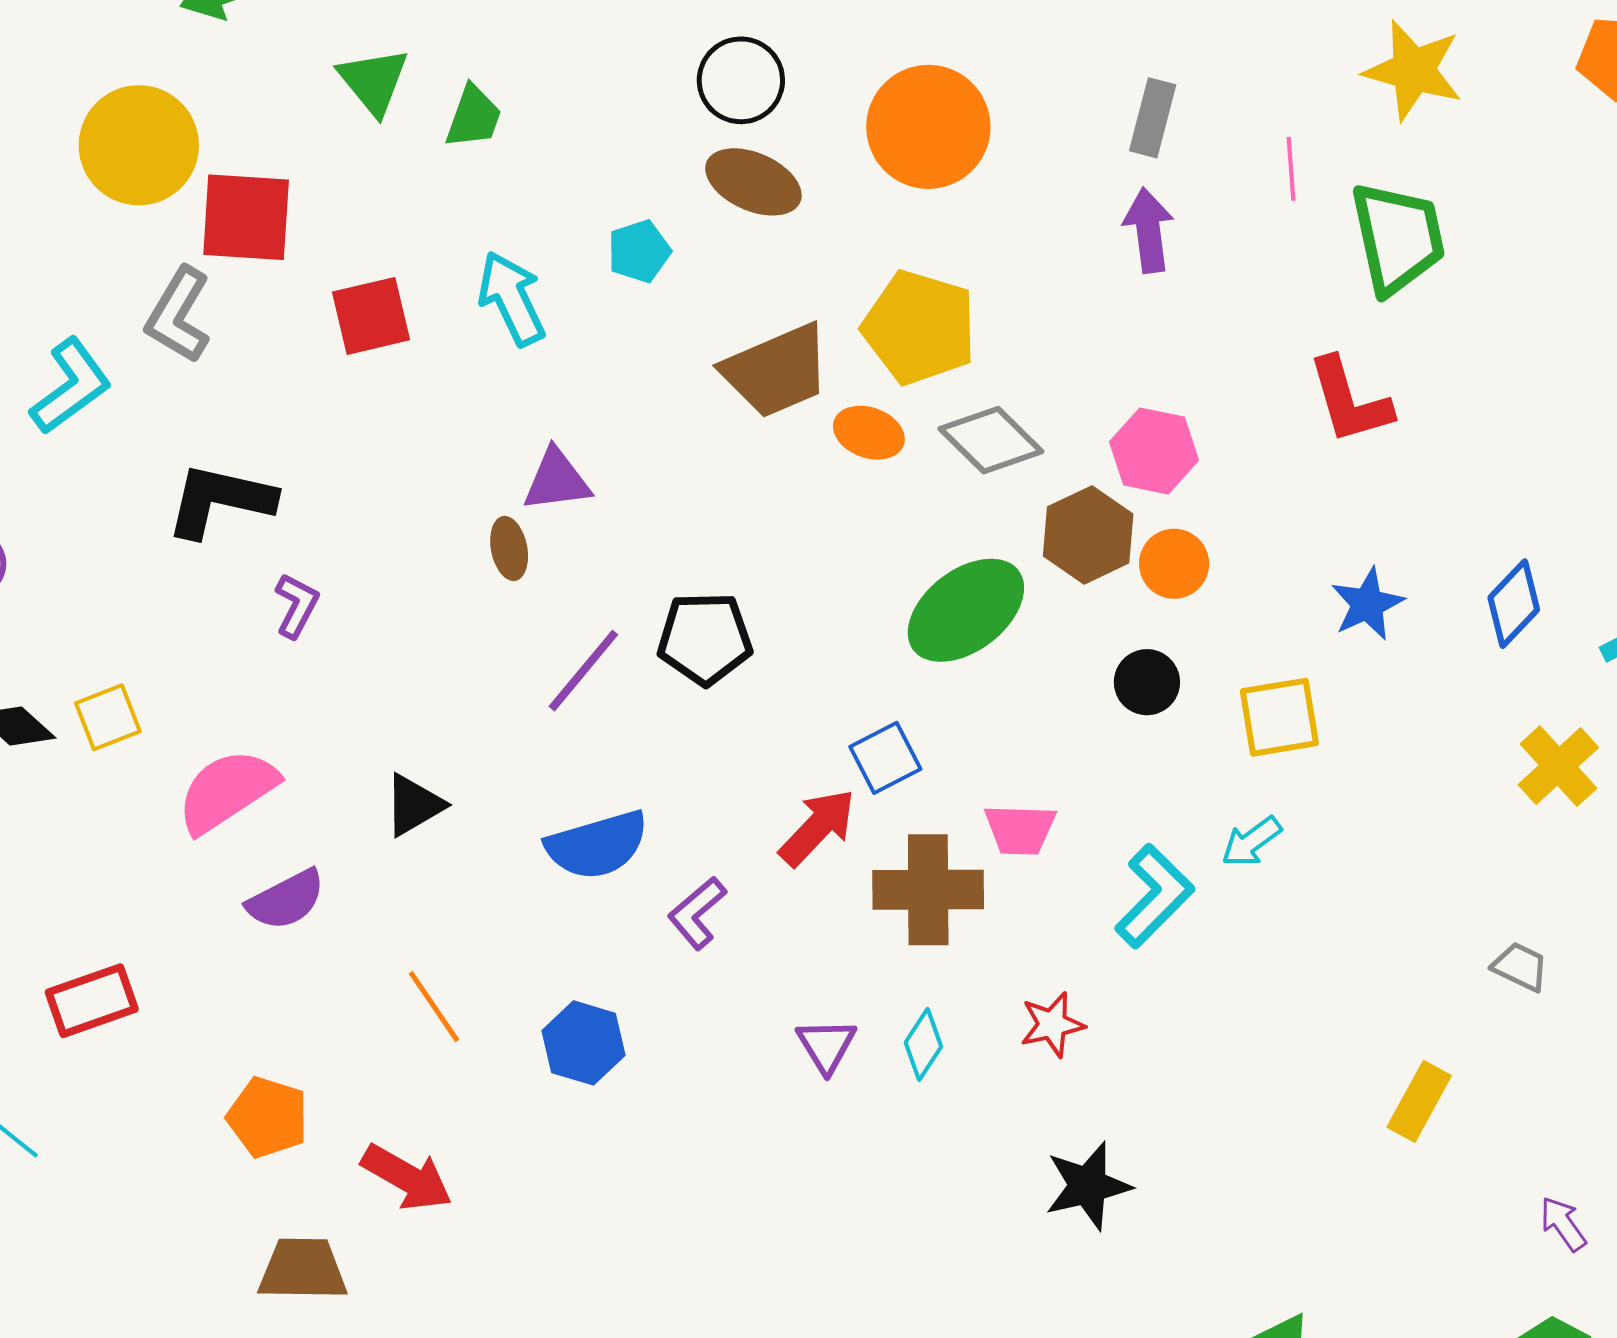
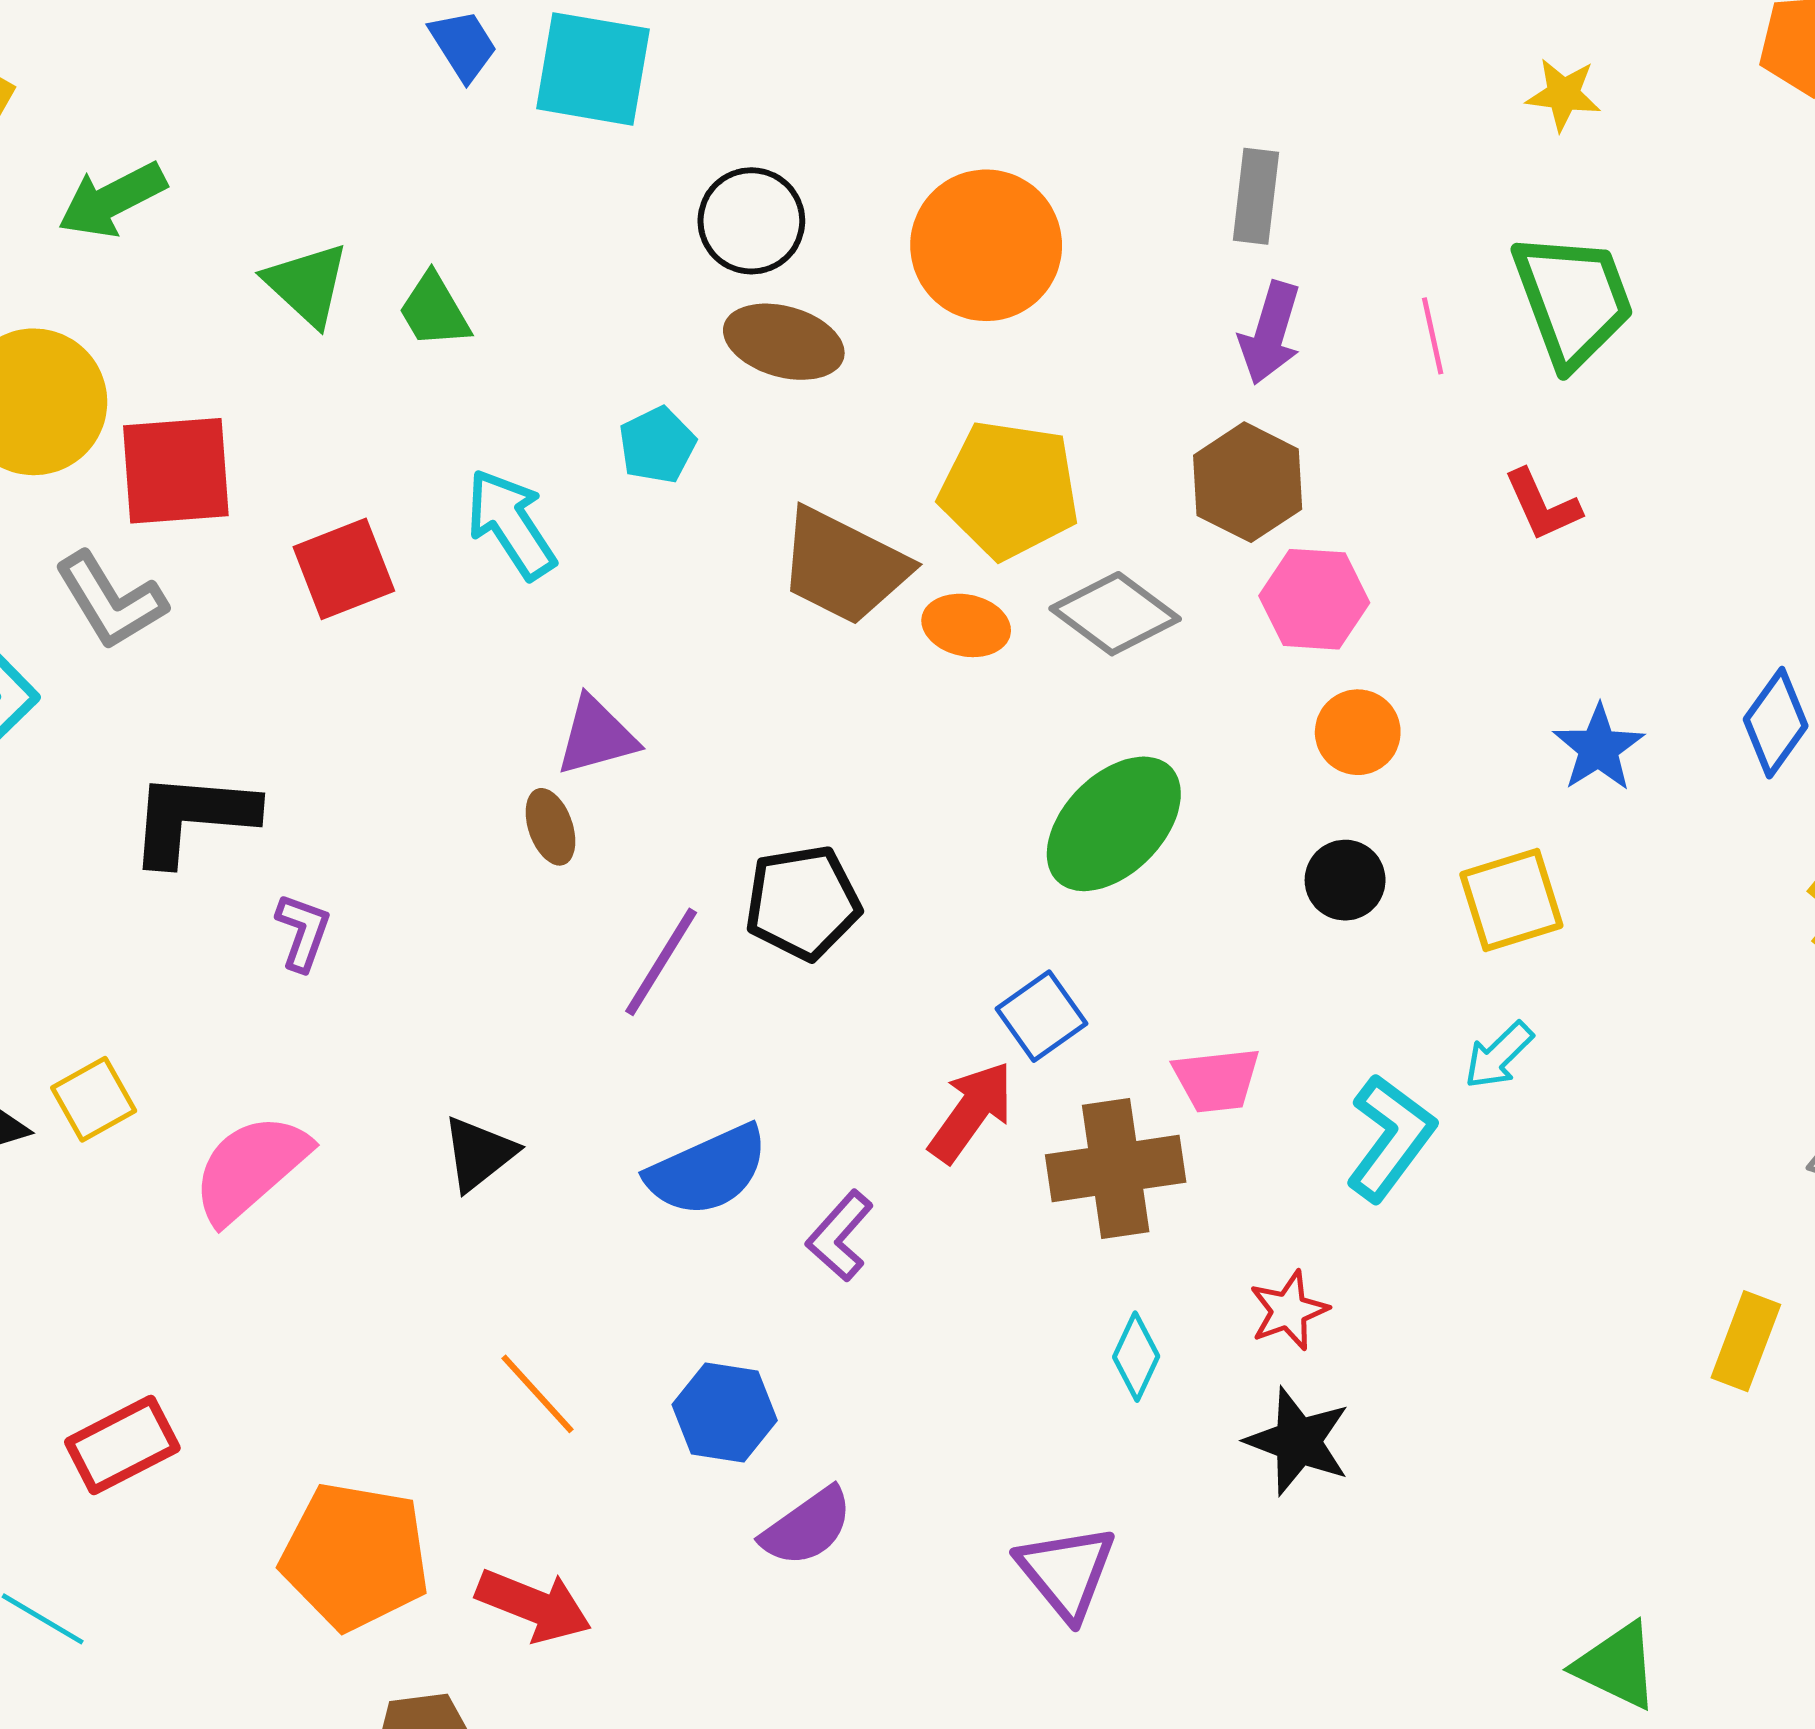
yellow star: (1413, 70) -> (1563, 94), size x0.6
green trapezoid: (474, 117) -> (434, 311), turned 138
pink line: (1291, 169) -> (1433, 336), moved
purple arrow: (1148, 230) -> (1270, 333), turned -148
gray L-shape: (178, 315) -> (111, 601), turned -54
brown trapezoid: (776, 371) -> (844, 566), turned 58
red L-shape: (1349, 401) -> (1542, 505), size x0.7
brown hexagon: (1088, 535) -> (1248, 482), moved
purple semicircle: (286, 900) -> (807, 1527), moved
purple triangle: (826, 1045) -> (1066, 1572), moved, size x1.4
orange pentagon: (268, 1117) -> (355, 1556), size x1.5
black star: (1088, 1186) -> (1298, 1441), moved, turned -30

